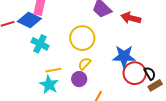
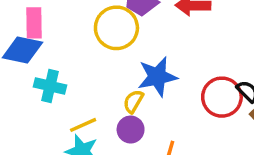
yellow circle: (82, 38) -> (116, 28), moved
blue star: (124, 56) -> (157, 77), moved

